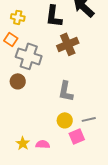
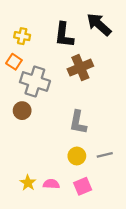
pink square: (77, 136) -> (83, 186), moved

